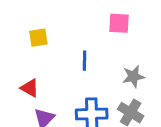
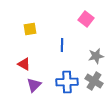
pink square: (119, 23) -> (86, 19), turned 35

